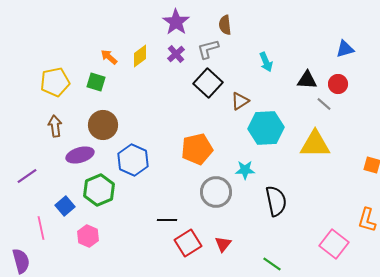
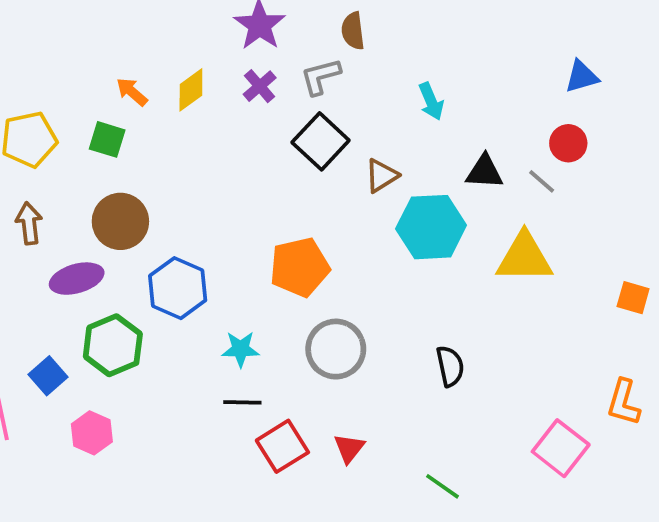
black triangle: (307, 80) -> (484, 172), moved
cyan star: (245, 170) -> (241, 349), moved
black semicircle: (276, 201) -> (450, 366), size x0.7

